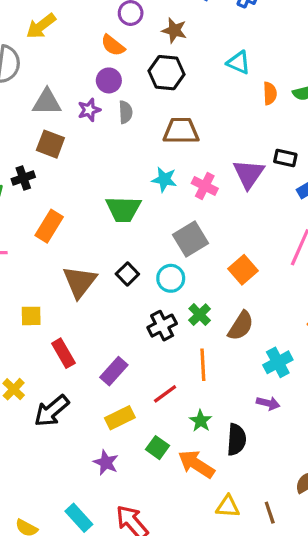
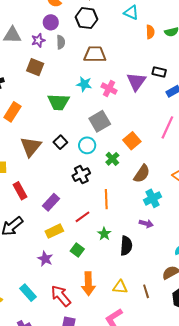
brown square: (50, 144) -> (35, 67), moved
green cross: (200, 315) -> (112, 159), moved
brown semicircle: (241, 326) -> (142, 174), moved
orange arrow: (196, 464) -> (88, 284), moved, turned -125

